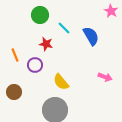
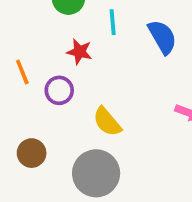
cyan line: (64, 28) -> (113, 22), turned 40
brown circle: (14, 92) -> (32, 153), moved

